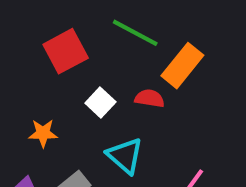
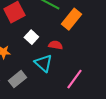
red semicircle: (150, 98) -> (55, 45), moved

